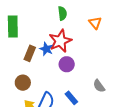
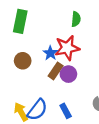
brown rectangle: (30, 53) -> (56, 71), moved
brown circle: (23, 83) -> (23, 61), moved

